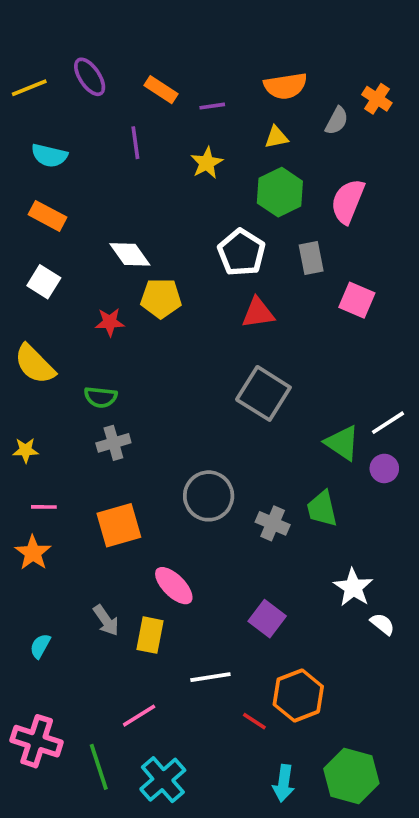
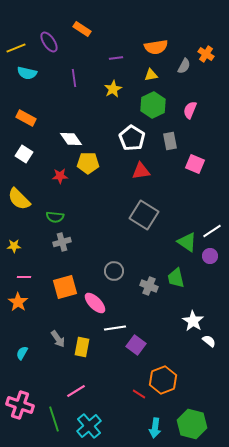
orange rectangle: (161, 90) -> (82, 29), moved
cyan semicircle: (49, 156) -> (27, 73), moved
pink semicircle: (348, 201) -> (190, 110), size x0.7
gray circle: (209, 496) -> (114, 271), size x0.7
pink ellipse: (174, 586) -> (95, 303), moved
purple square: (267, 619) -> (136, 345), moved
white line: (210, 677) -> (115, 328), moved

